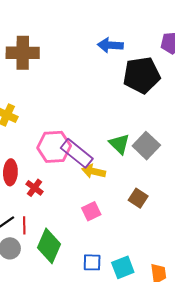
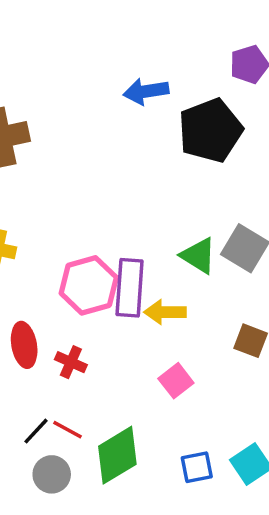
purple rectangle: (77, 153) -> (130, 288), turned 68
red line: (24, 225) -> (67, 430), turned -48
green diamond: (49, 246) -> (117, 455), turned 48

